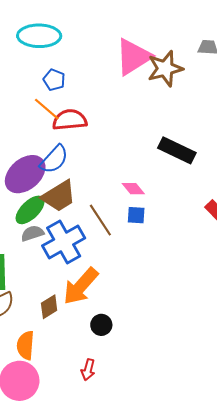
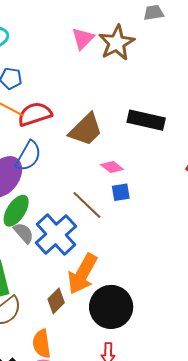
pink triangle: (133, 57) -> (83, 38), size x0.6
brown trapezoid: (59, 196) -> (86, 130), moved
gray semicircle: (32, 233) -> (24, 233), turned 80
black circle: (101, 325) -> (111, 307), size x2.0

